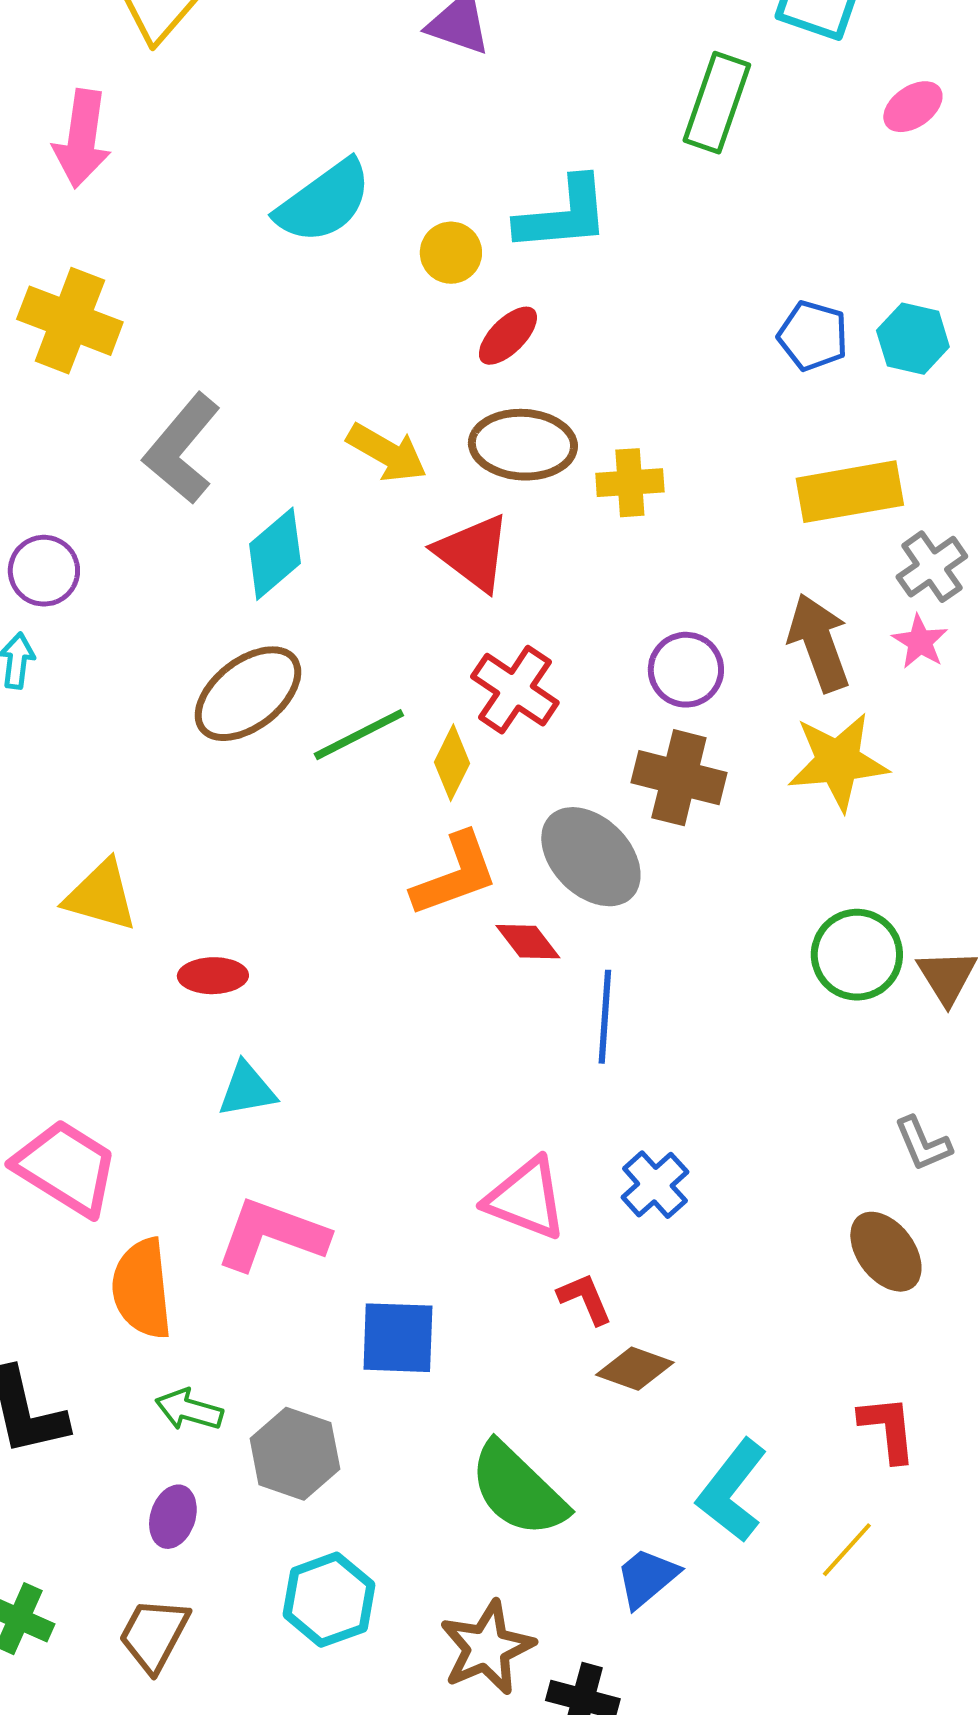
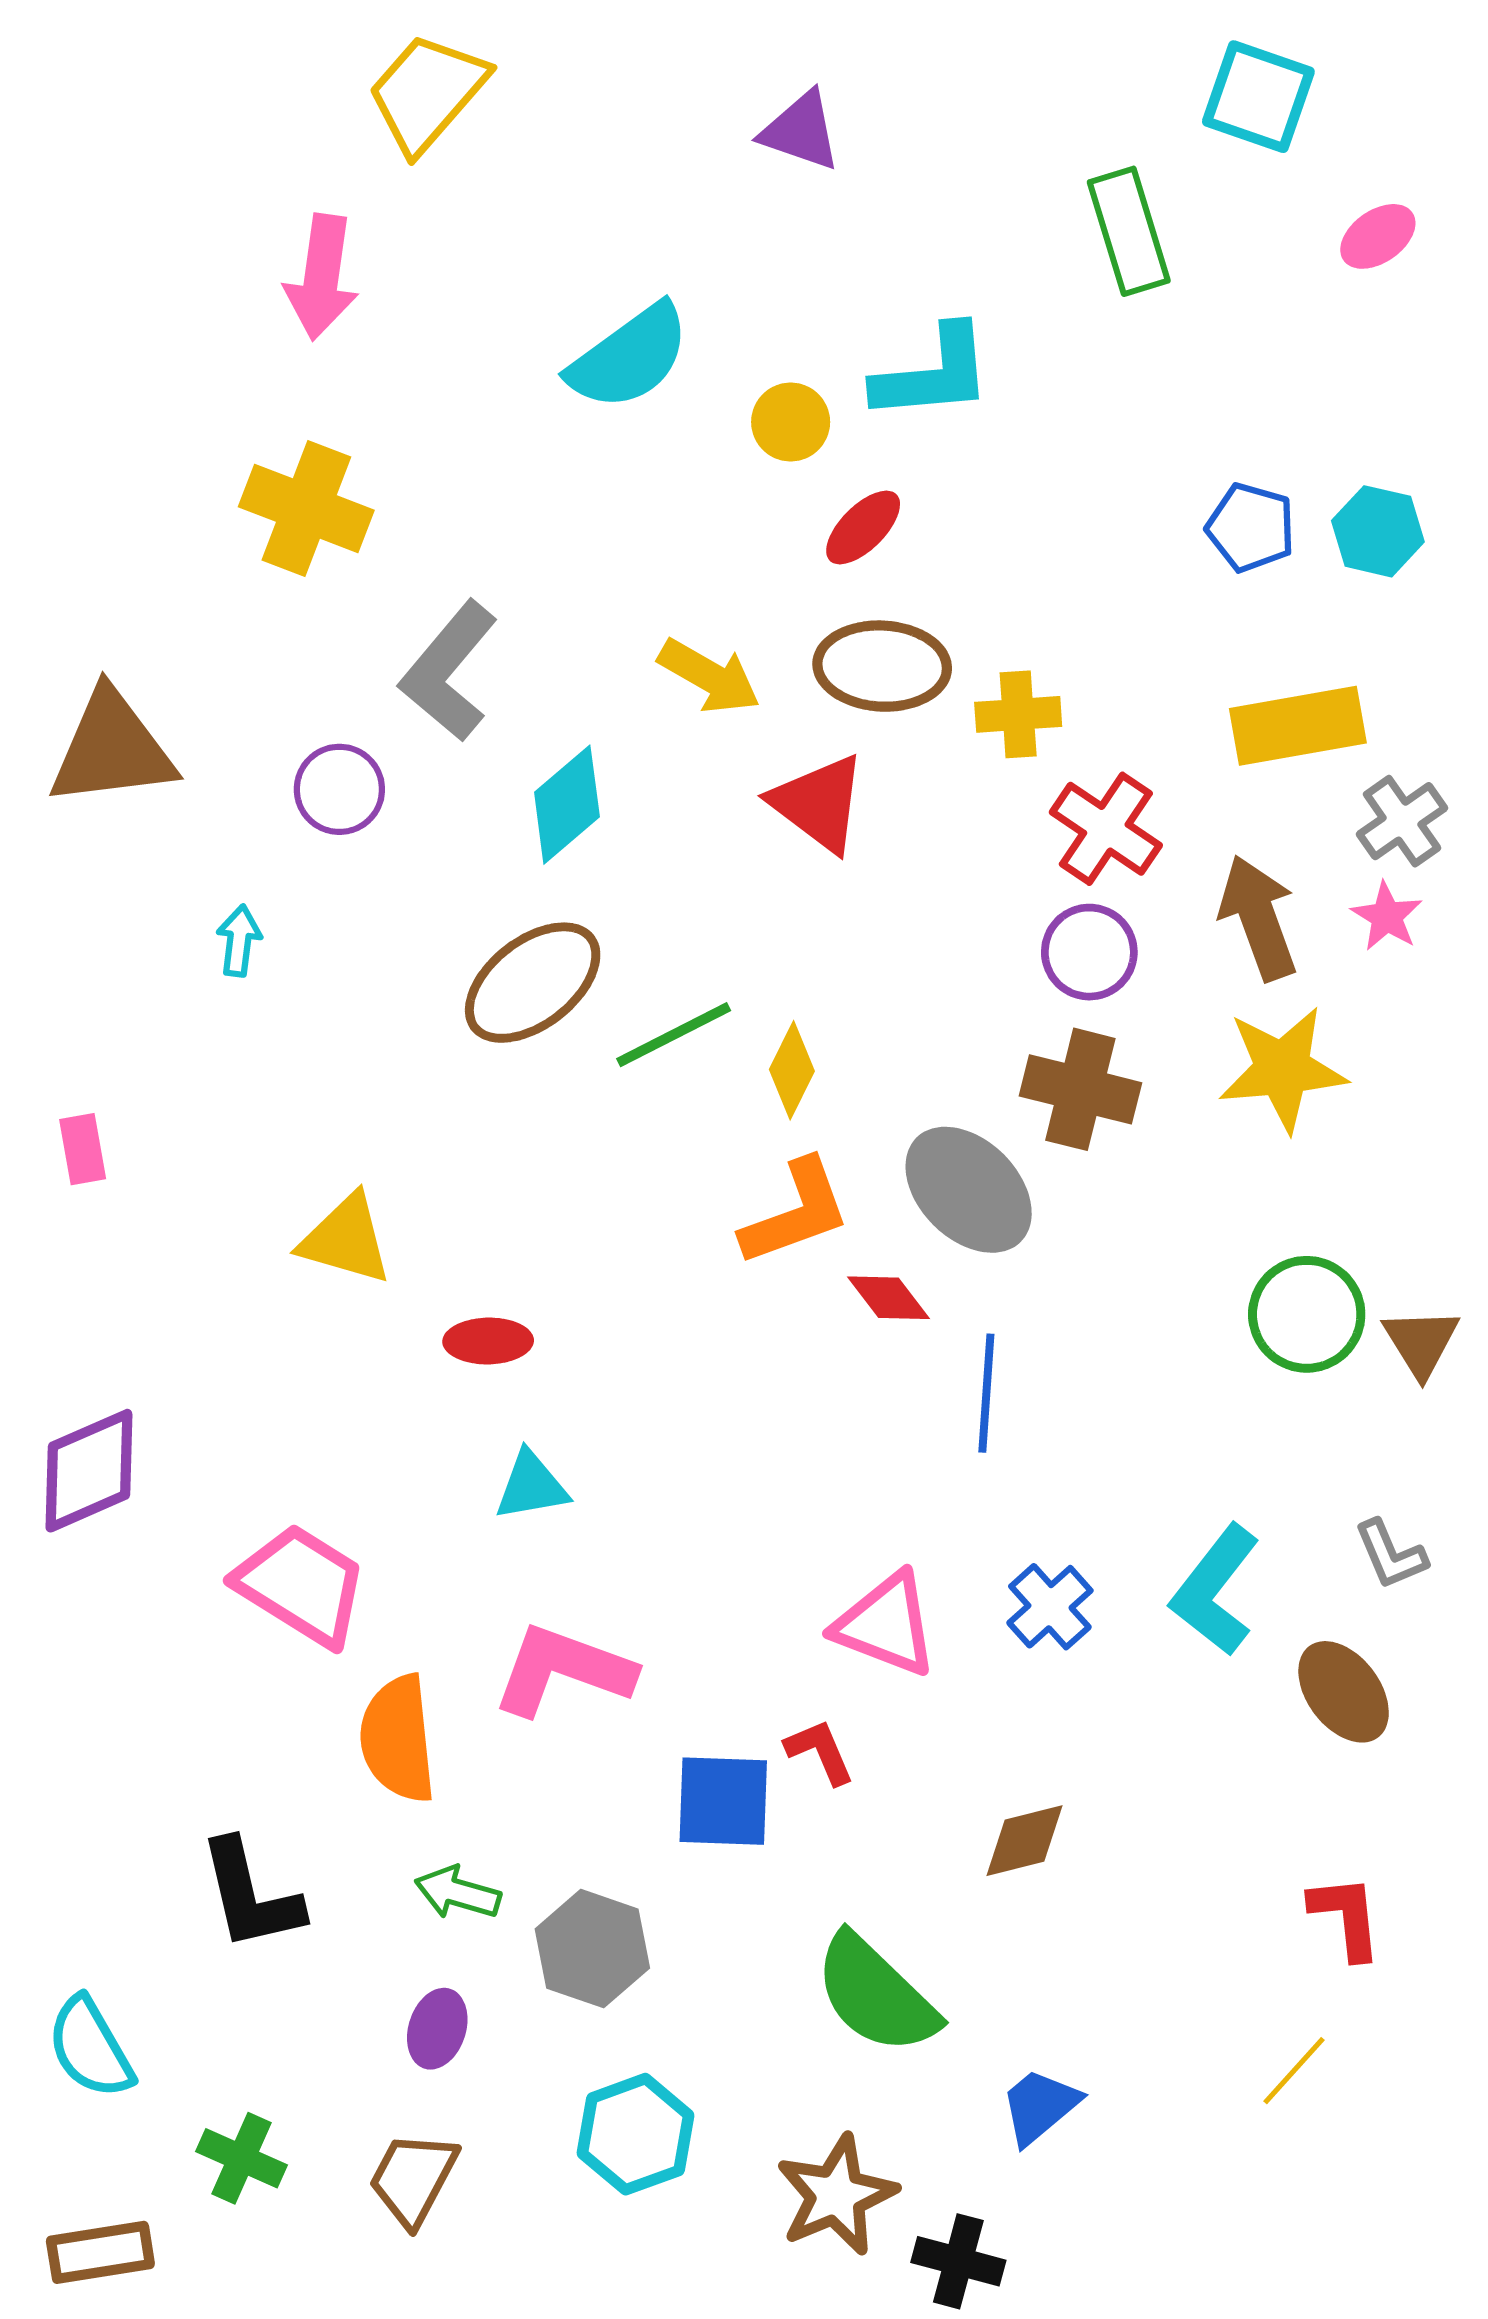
green rectangle: (717, 103) -> (1129, 231), turned -36
purple circle: (44, 571) -> (339, 789), moved
red cross: (515, 690) -> (1106, 829), moved
red L-shape: (585, 1299) -> (820, 1752), moved
brown diamond: (635, 1369) -> (1025, 1841), turned -34
cyan L-shape: (732, 1491) -> (1215, 1590), moved

